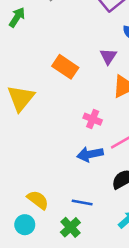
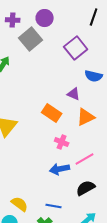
purple triangle: (108, 56) -> (74, 94), turned -40
orange rectangle: (65, 67) -> (52, 113), moved

